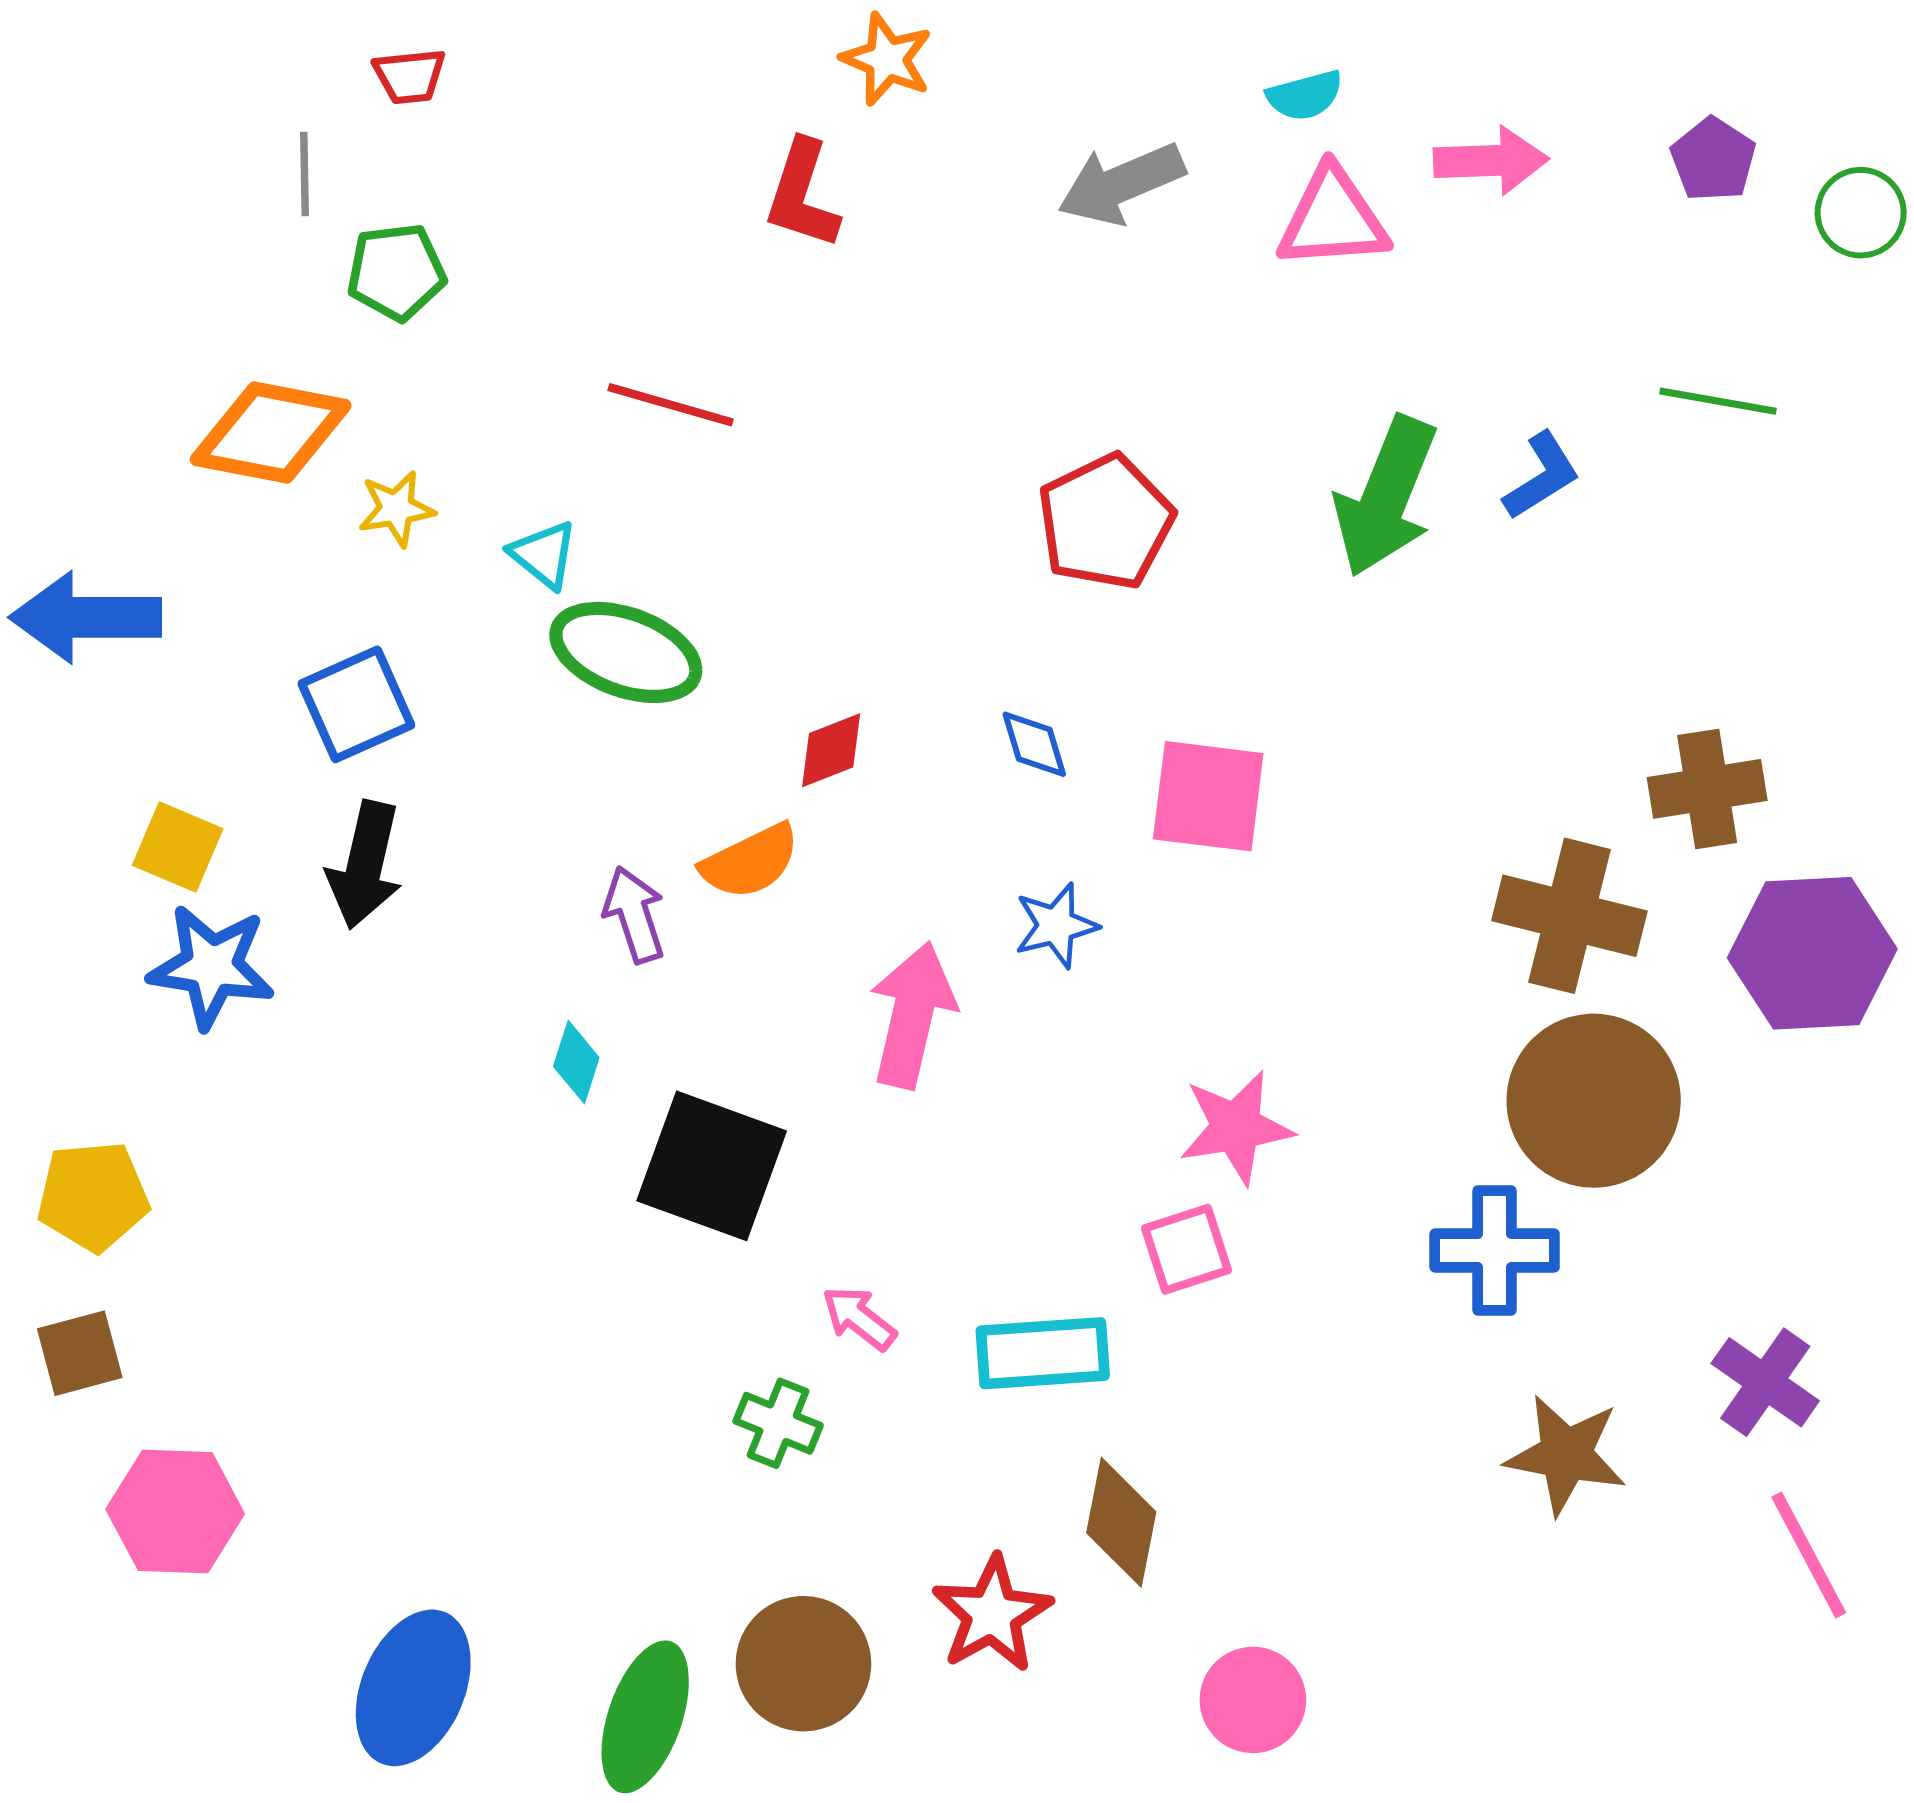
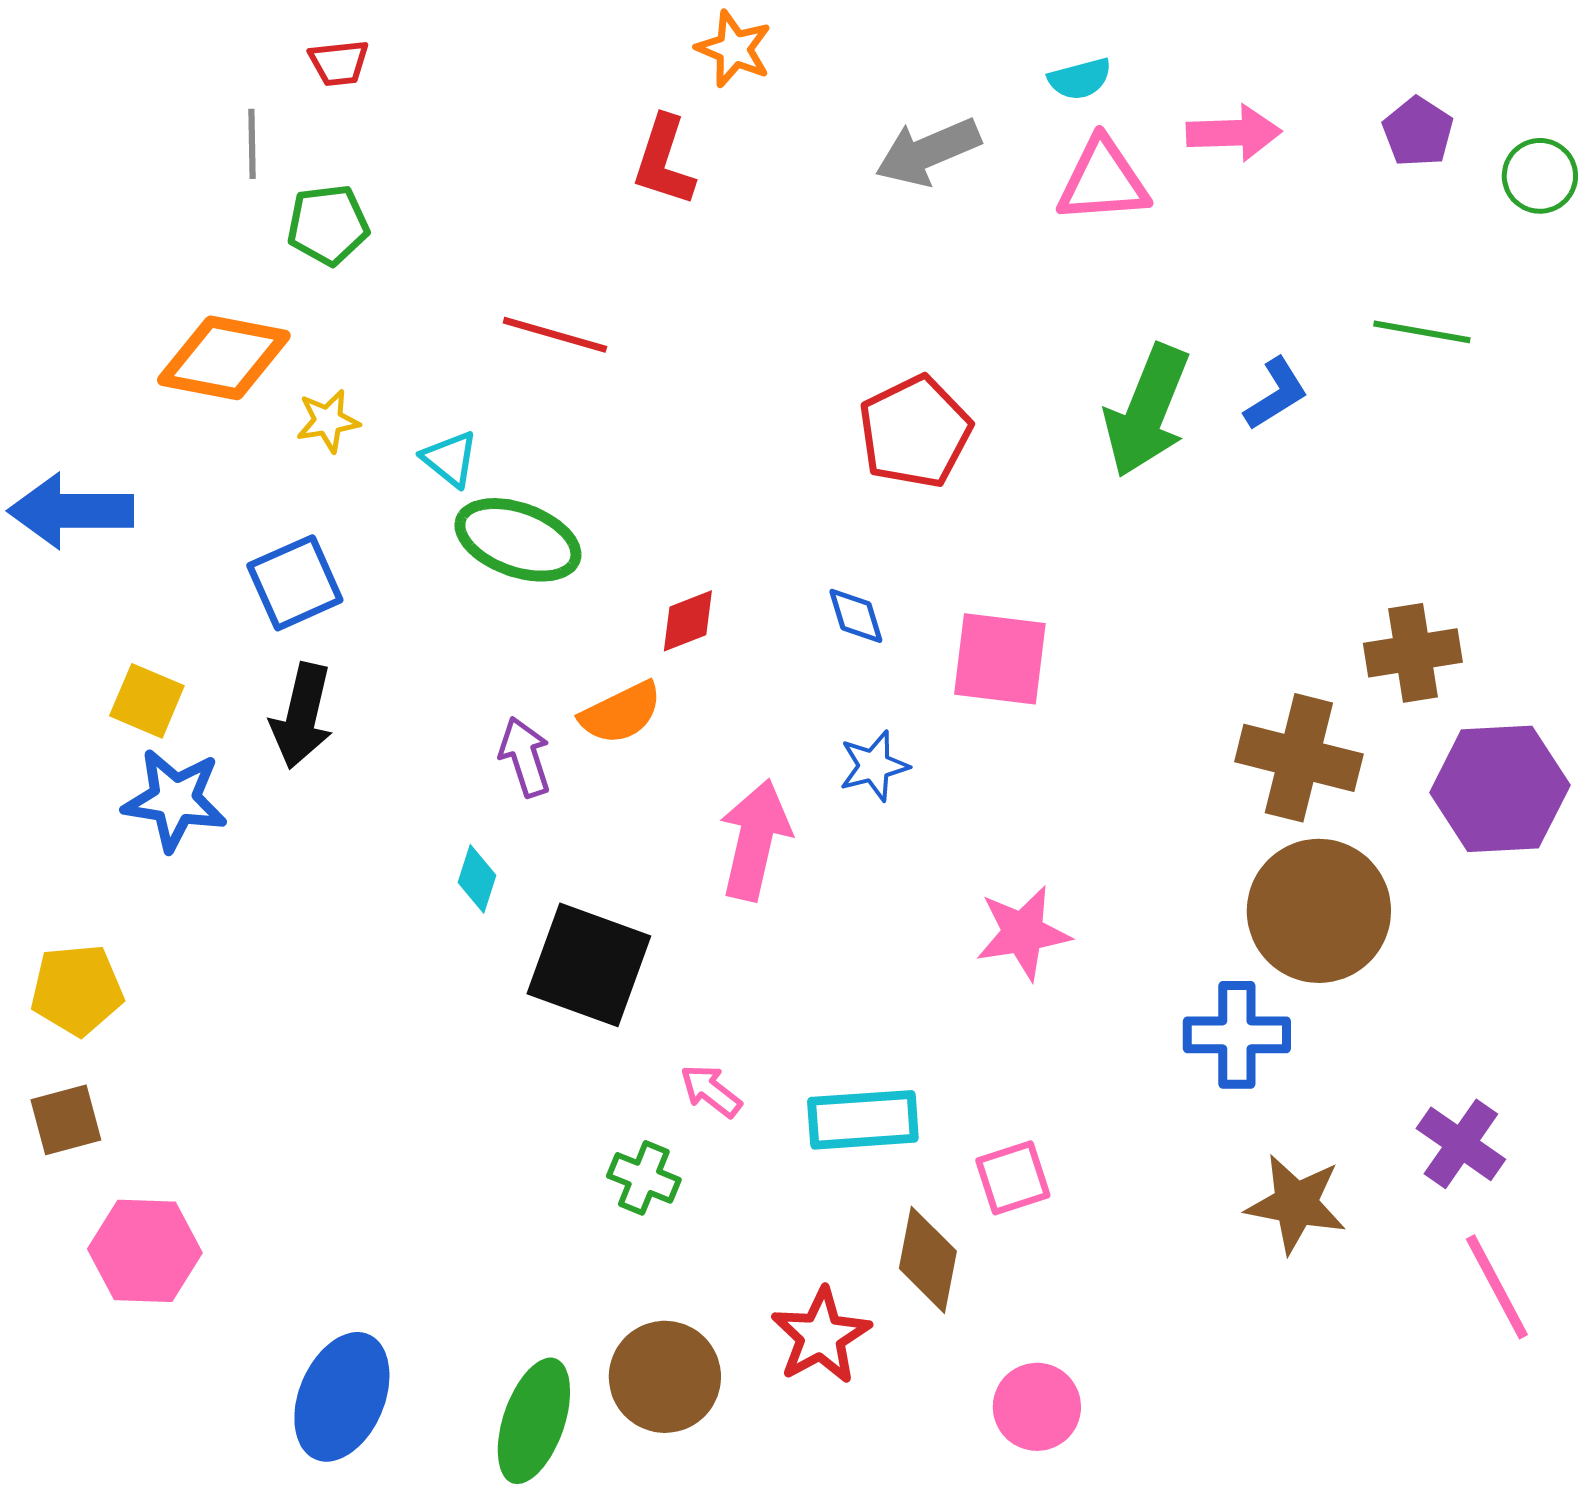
pink square: (1186, 1249) -> (1013, 1178), moved

